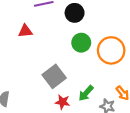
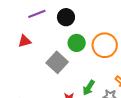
gray square: (54, 76) -> (57, 62), moved

